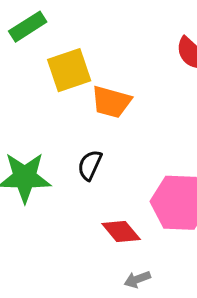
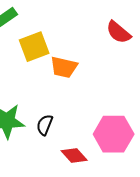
black semicircle: (90, 165) -> (45, 125), moved

